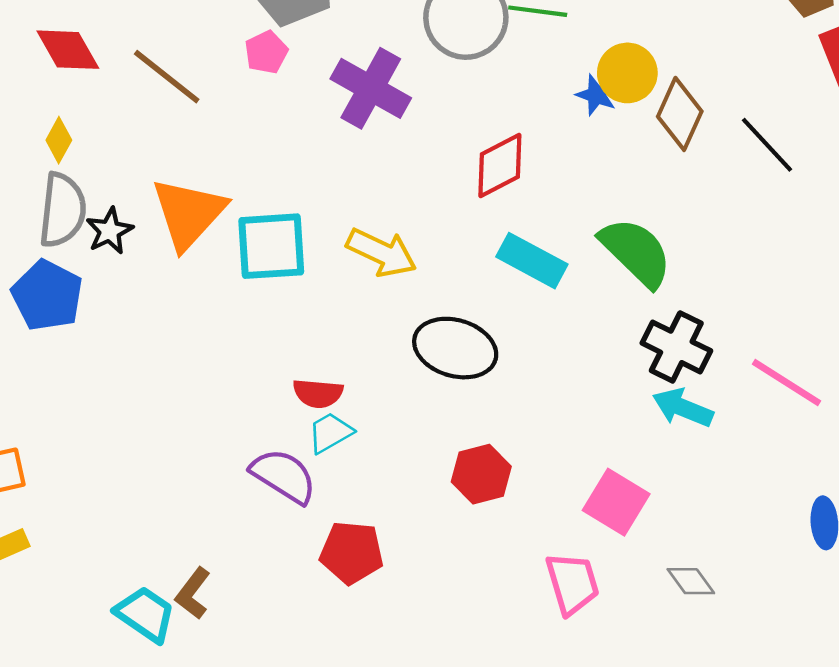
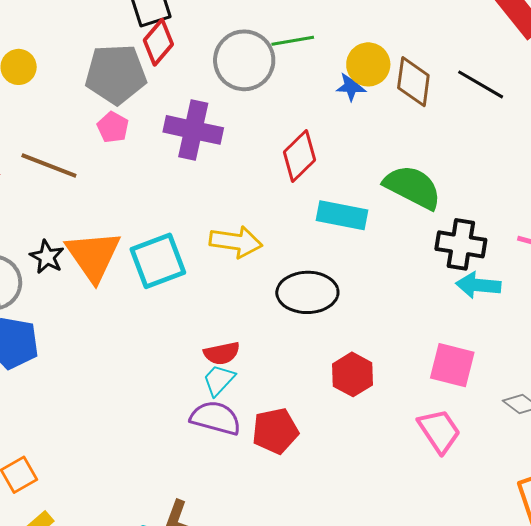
black star: (109, 231) -> (47, 257), moved
cyan trapezoid: (330, 433) -> (219, 380), moved
red pentagon: (352, 553) -> (275, 431), moved

